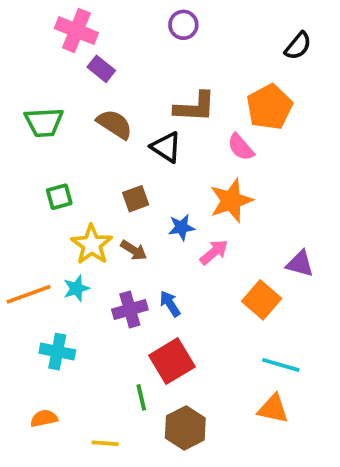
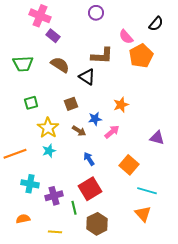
pink semicircle: (241, 147) -> (126, 37), moved
orange star: (231, 201) -> (121, 105), size x0.7
brown arrow: (134, 250) -> (79, 131), moved
cyan star: (76, 288) -> (49, 151), moved
orange square: (262, 300) -> (129, 165), moved
purple cross: (130, 309) -> (54, 196), moved
orange triangle: (273, 409) -> (143, 214), turned 36

